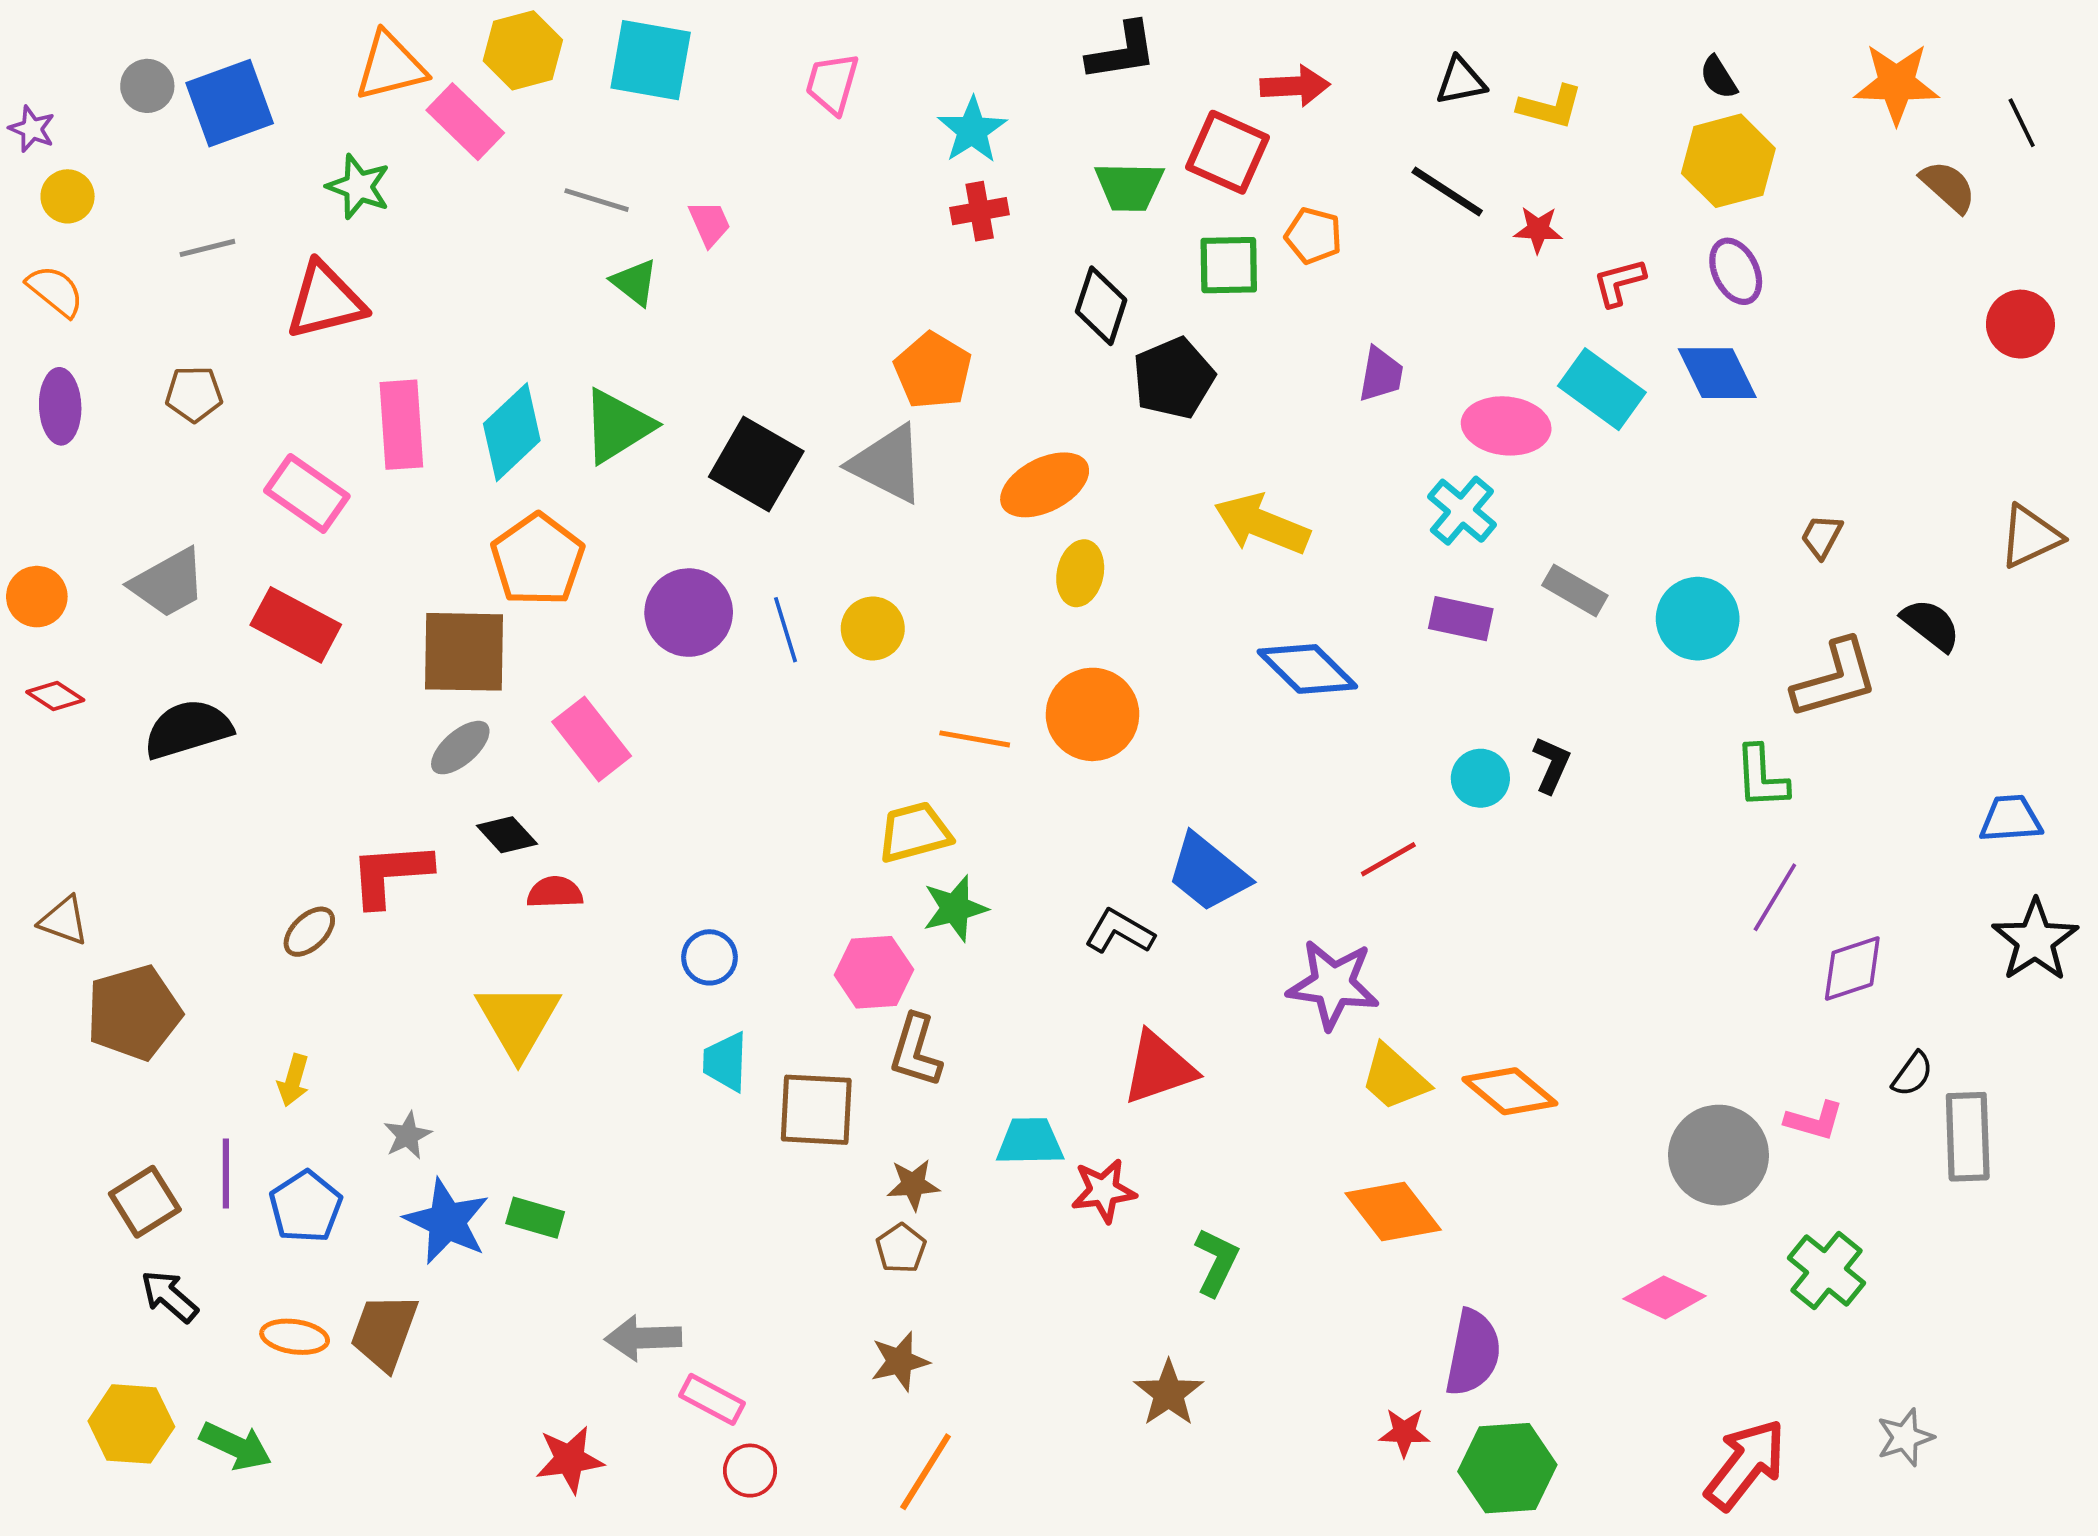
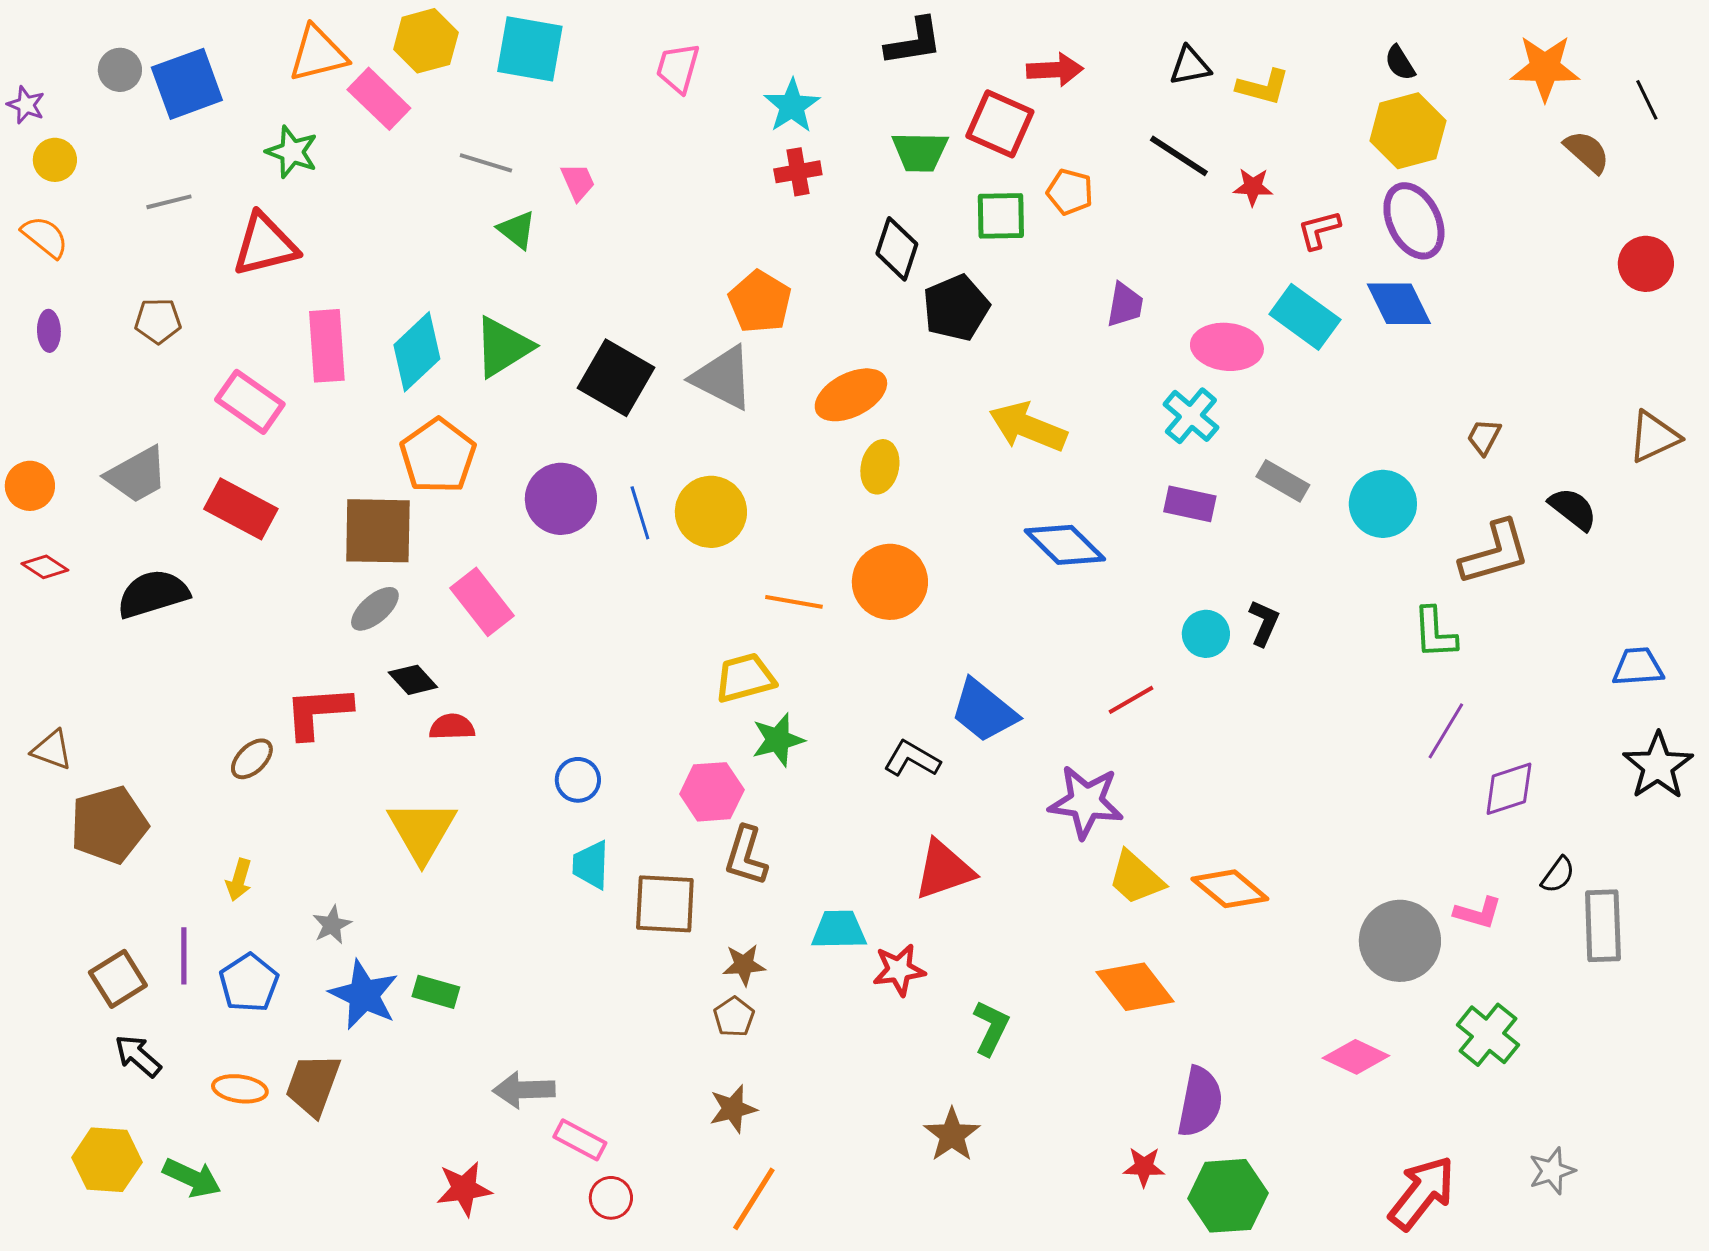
purple ellipse: (1736, 271) -> (1414, 221), size x1.4
purple ellipse: (60, 406) -> (49, 331), size x0.7
yellow circle: (873, 628) -> (711, 512), size x1.4

